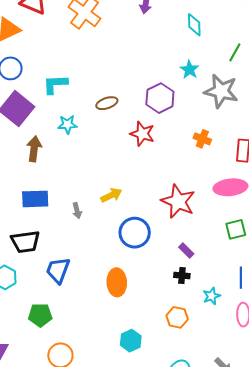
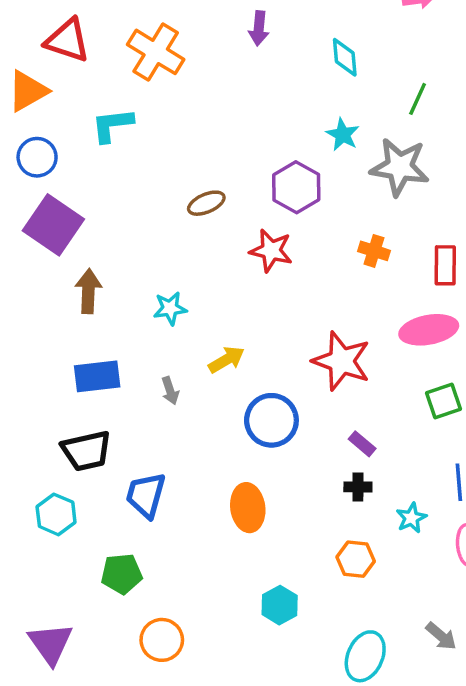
cyan L-shape: (55, 84) -> (112, 125), moved
cyan star: (68, 124) -> (170, 308), moved

